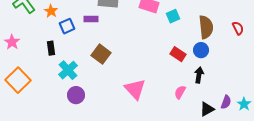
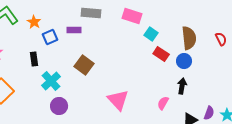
cyan square: (173, 16) -> (151, 34), moved, turned -32
red rectangle: (178, 54) -> (161, 54), moved

